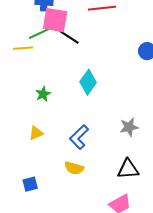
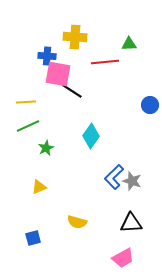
green line: (40, 33) -> (28, 126), moved
gray star: (129, 127) -> (132, 181), turned 30
blue L-shape: (79, 137) -> (114, 177), moved

